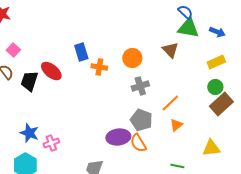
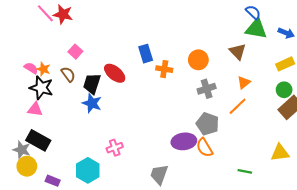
orange triangle: (176, 125) -> (244, 83), moved
blue star: (29, 133) -> (92, 103), moved

